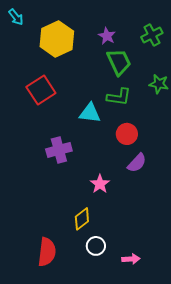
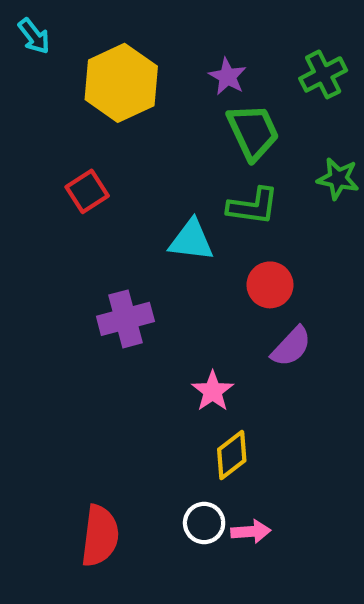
red square: (41, 90) -> (87, 191), size x0.7
yellow diamond: (82, 219) -> (232, 455), moved
pink arrow: (131, 259) -> (251, 532), moved

